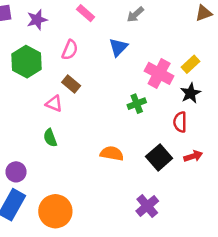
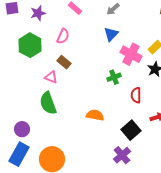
blue triangle: (118, 47) -> (111, 34), moved
red semicircle: (180, 122) -> (136, 95), moved
green semicircle: (50, 138) -> (48, 103), size x1.6
black square: (159, 157) -> (131, 130), moved

